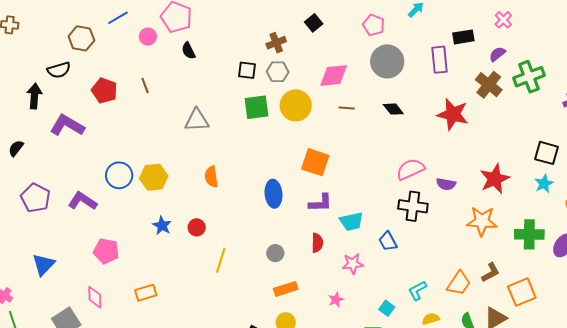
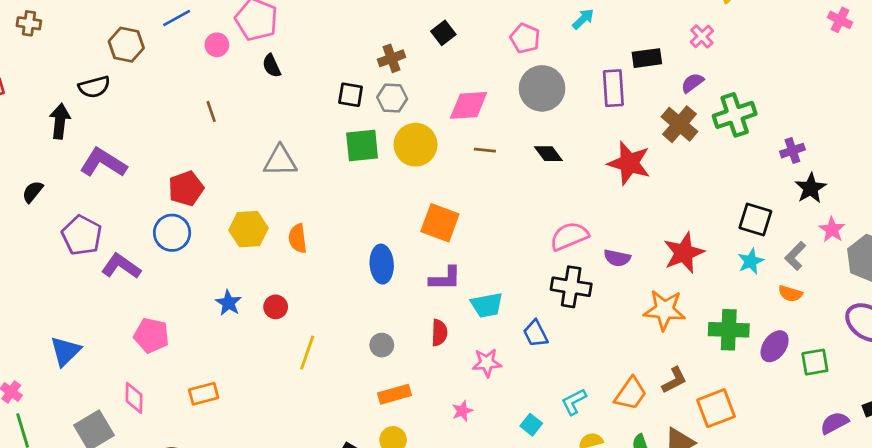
red pentagon: (104, 91) -> (186, 189), moved, turned 30
yellow hexagon: (154, 177) -> (248, 229), moved
purple pentagon: (36, 198) -> (82, 235), moved

